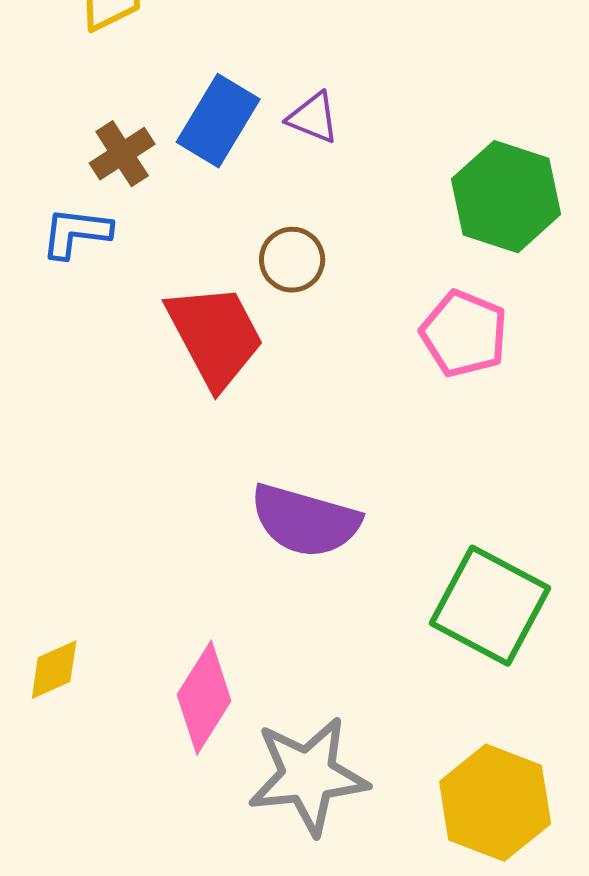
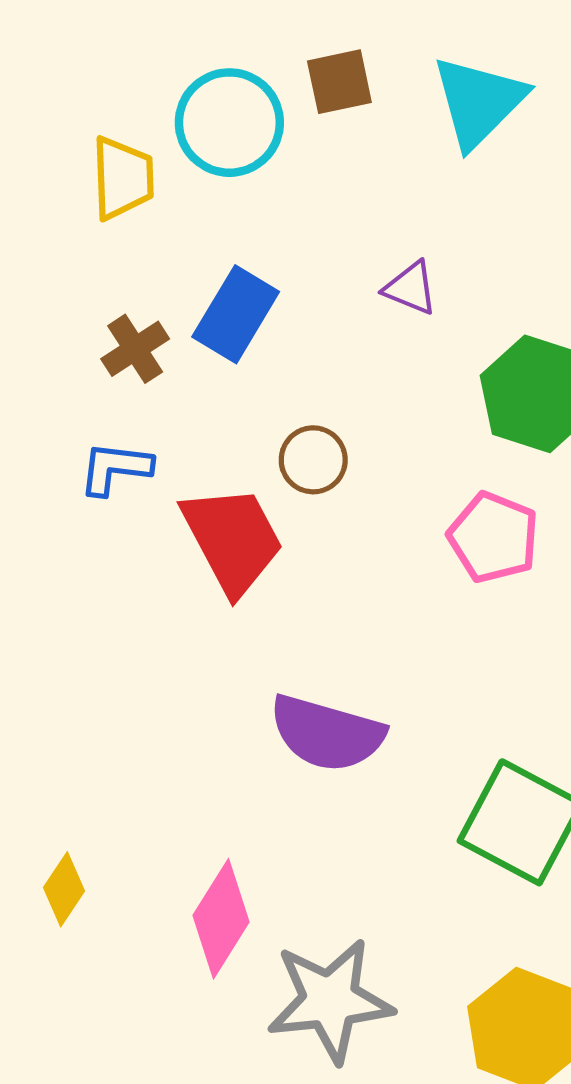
purple triangle: (313, 118) -> (411, 288), moved
blue L-shape: (76, 233) -> (115, 468), moved
yellow diamond: (54, 670) -> (64, 889), turned -32

